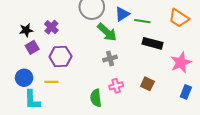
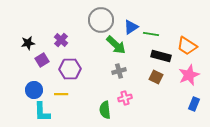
orange trapezoid: (179, 18) -> (187, 46), moved
black star: (26, 30) -> (28, 43), moved
brown square: (147, 84) -> (156, 77), moved

